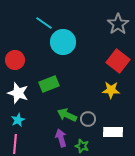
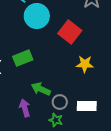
red square: (118, 61) -> (70, 32), moved
gray circle: (88, 119) -> (60, 102), moved
purple arrow: (61, 138) -> (25, 108), moved

